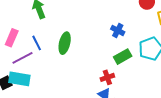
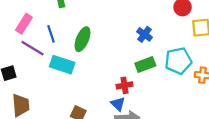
purple line: (23, 58) -> (32, 48), turned 50
cyan rectangle: (19, 79) -> (62, 65), moved

